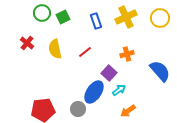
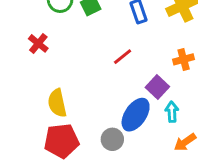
yellow semicircle: (55, 49) -> (57, 103), moved
cyan arrow: (119, 90) -> (172, 112), turned -56

